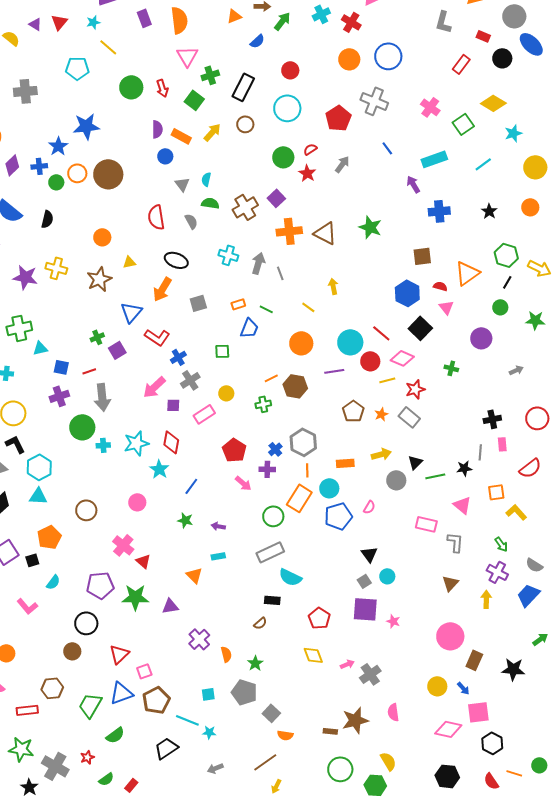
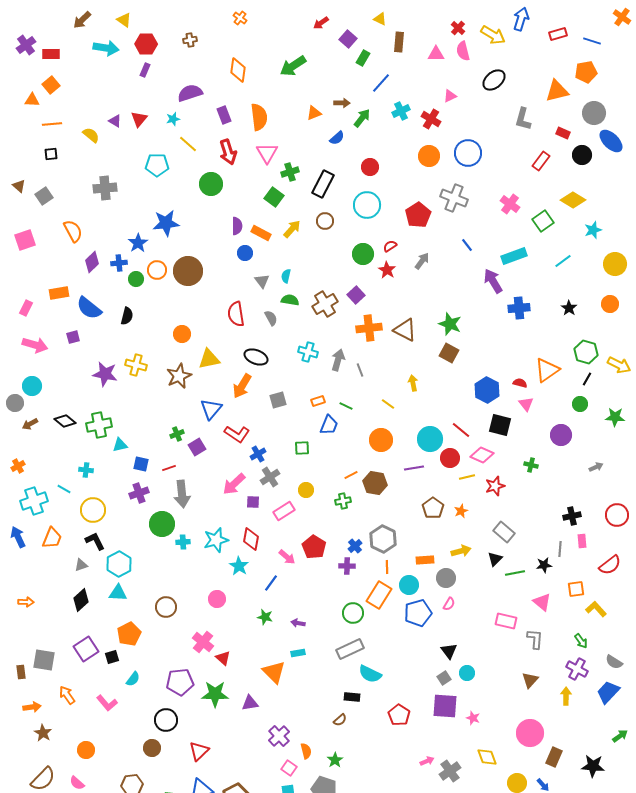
red arrow: (162, 88) -> (228, 152), moved, size x1.4
purple arrow: (413, 184) -> (493, 281), size x1.4
brown square: (422, 256) -> (449, 353), moved, turned 36
yellow triangle: (129, 262) -> (209, 359), size x1.6
black square: (420, 328) -> (500, 425), turned -30
gray rectangle: (409, 417) -> (504, 532), moved
gray circle: (396, 480) -> (446, 578), moved
pink arrow: (243, 483) -> (287, 557), moved
orange triangle: (194, 575) -> (274, 672), size x1.4
yellow diamond: (313, 655) -> (487, 757), moved
pink square: (144, 671) -> (289, 768), moved, turned -35

